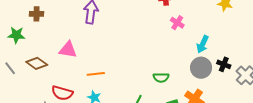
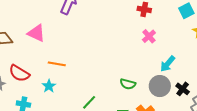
green semicircle: (161, 78) -> (128, 84), moved

